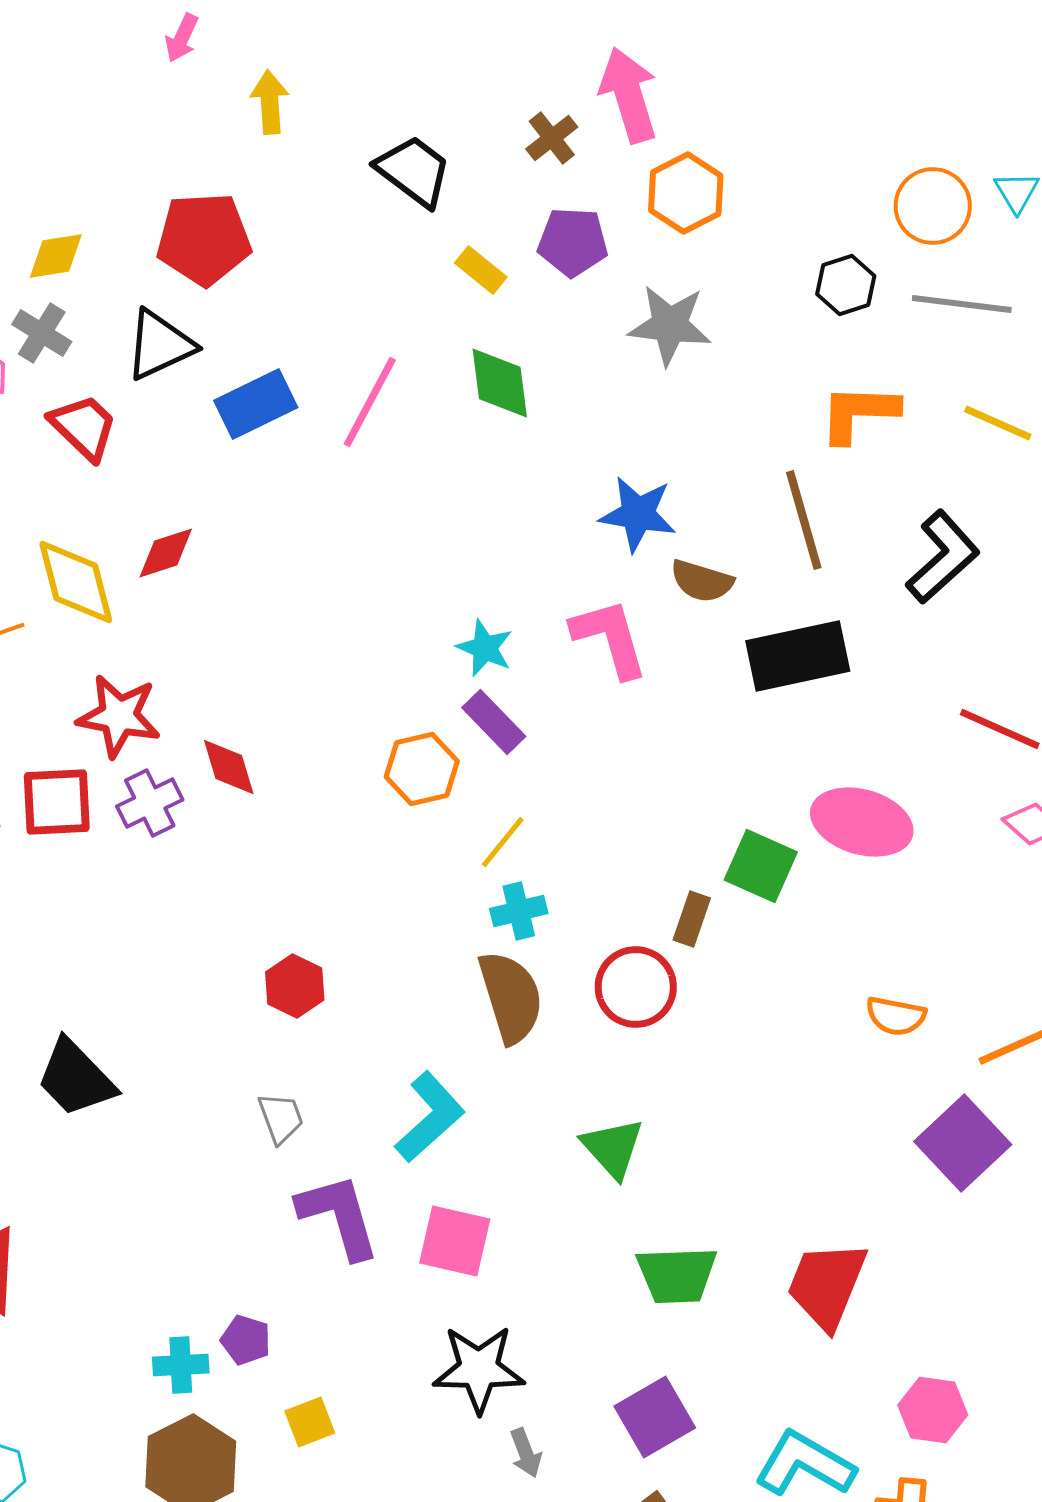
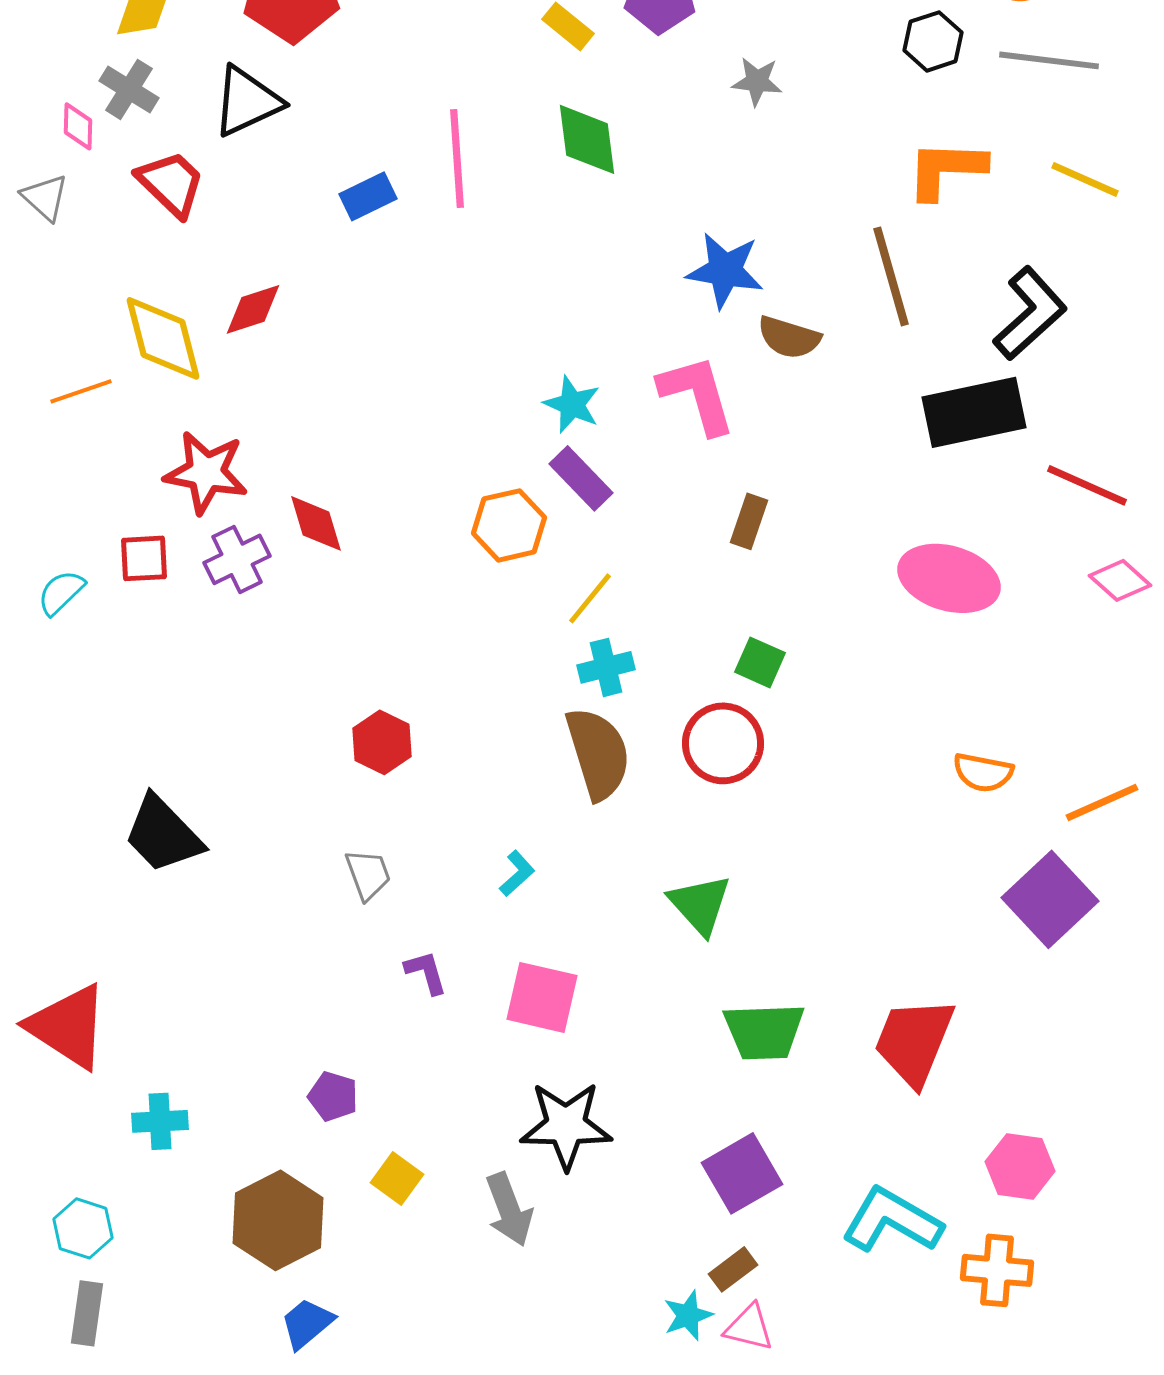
gray star: (670, 325) -> (757, 81), size x0.6
pink line: (370, 402) -> (457, 158), turned -32
blue rectangle: (256, 404) -> (368, 196), moved, size x0.7
black rectangle: (798, 656) -> (974, 412), moved
red square: (57, 802) -> (144, 558), size x0.7
green square: (761, 866) -> (760, 662), moved, size x0.7
brown rectangle: (692, 919) -> (749, 521), moved
cyan L-shape: (430, 1117) -> (517, 873), size x0.5
purple L-shape: (339, 1216) -> (426, 972), size x0.5
cyan cross: (181, 1365) -> (160, 1121), moved
yellow square: (310, 1422) -> (397, 1178), turned -33
gray arrow: (526, 1453) -> (509, 1209), moved, size x1.5

